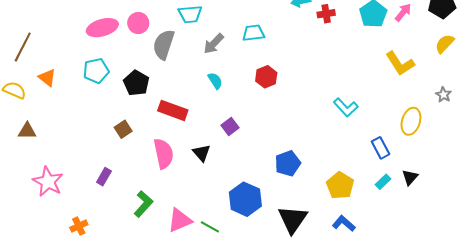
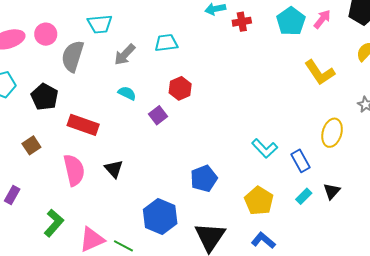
cyan semicircle: (215, 81) -> (127, 93), turned -30
cyan L-shape: (346, 107) -> (265, 148), moved
purple square: (230, 126) -> (158, 115), moved

